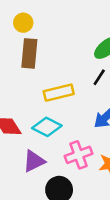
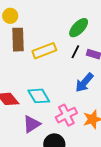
yellow rectangle: (59, 93) -> (44, 51), moved
cyan diamond: (47, 127) -> (39, 96), turned 40

